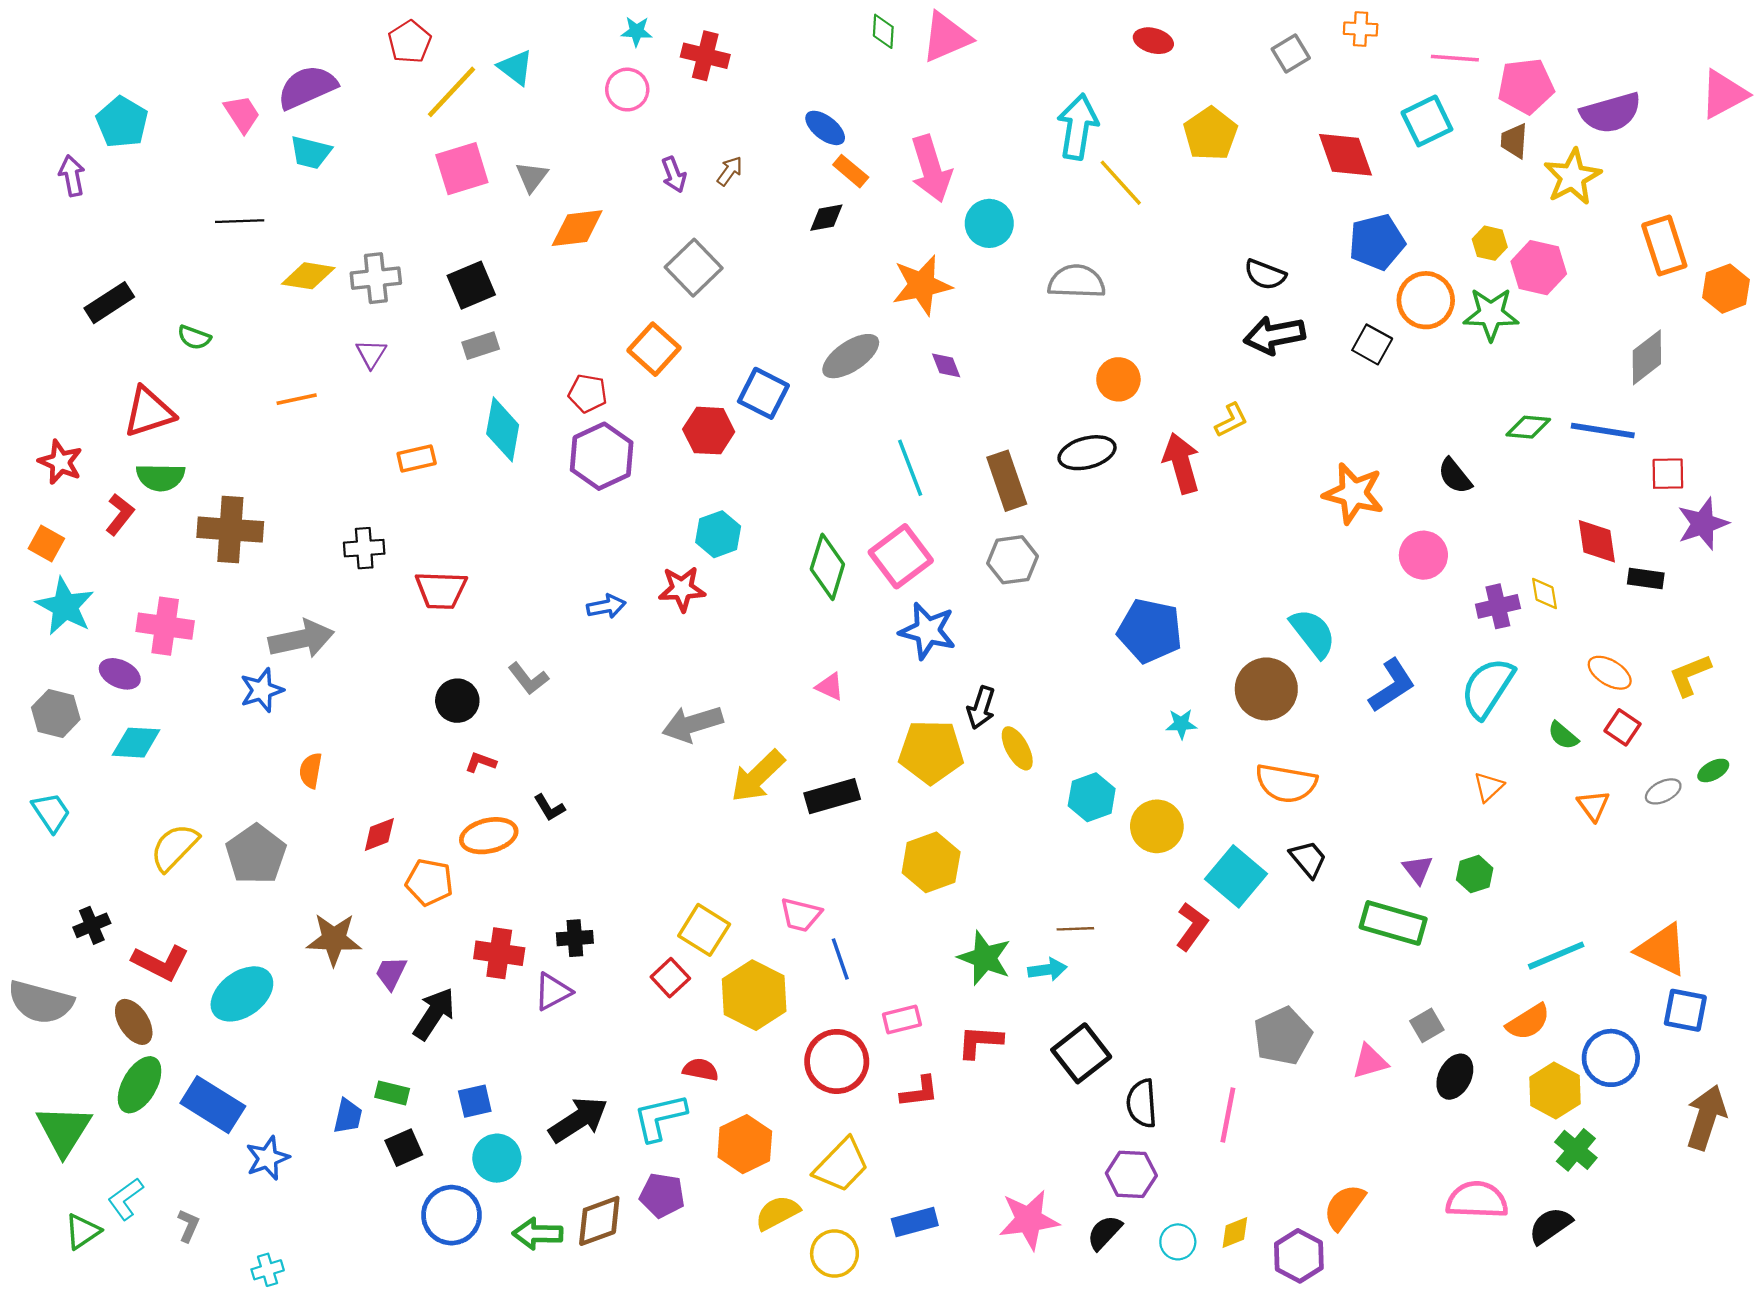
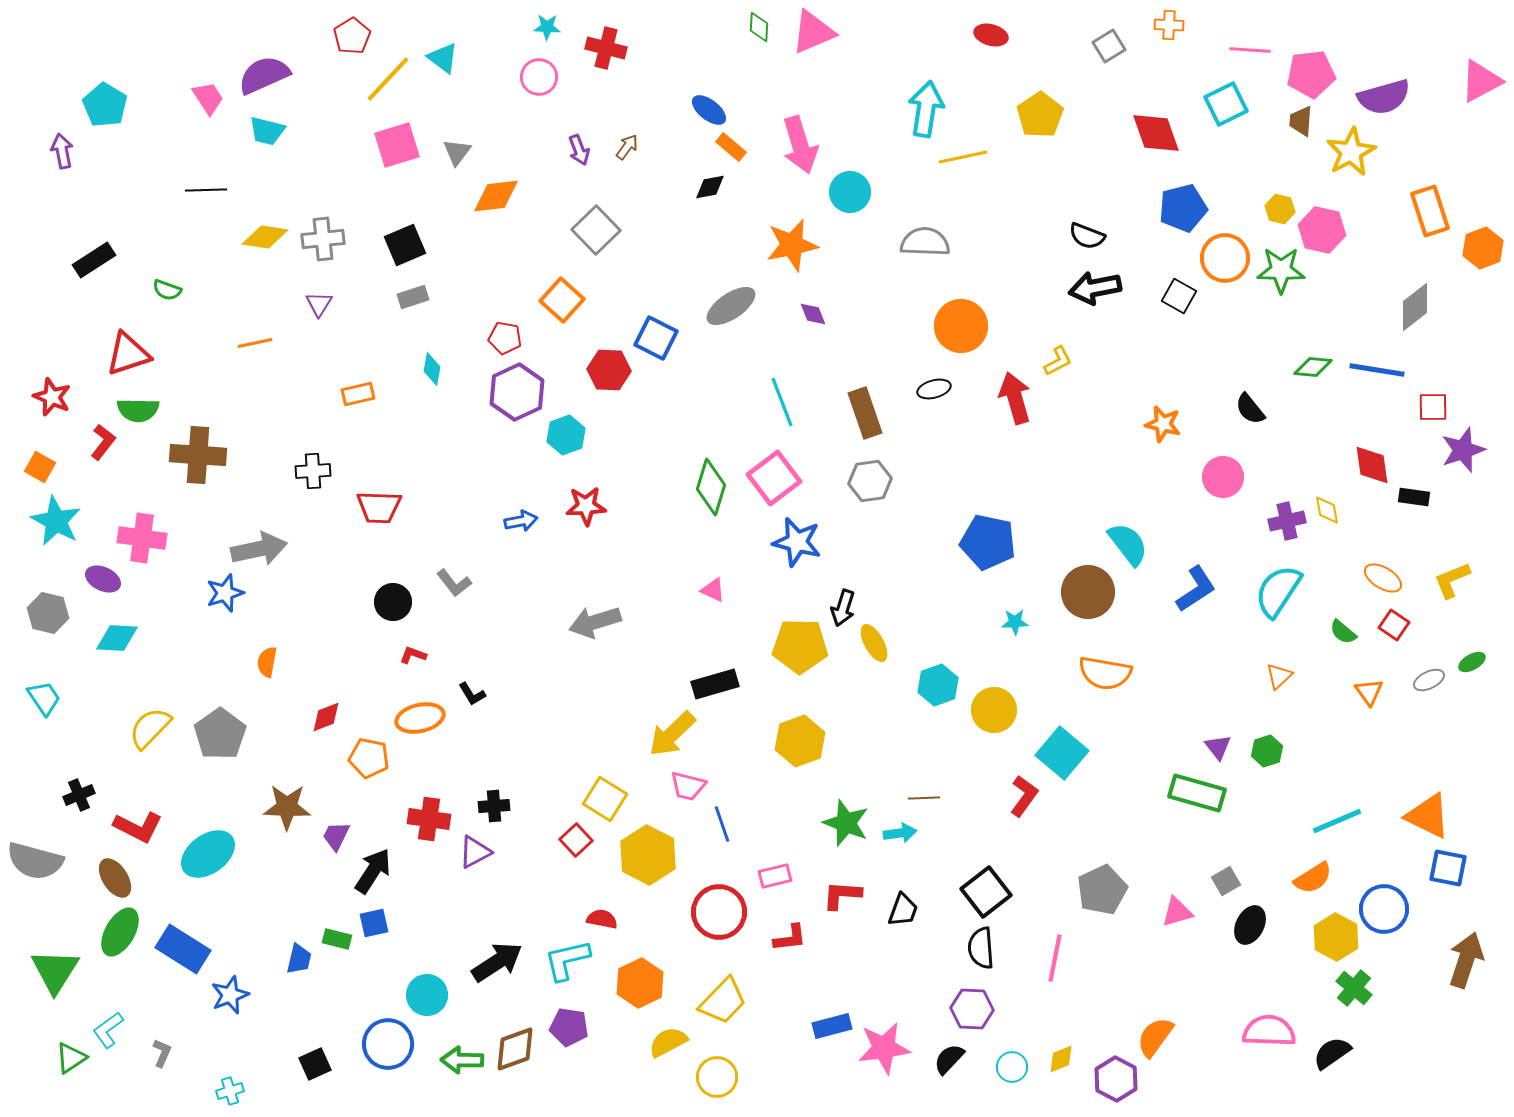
yellow line: (1121, 183) -> (963, 157), turned -60
orange circle: (1118, 379) -> (961, 326), size x1.4
cyan diamond: (503, 429) -> (432, 369), size x0.6
black ellipse: (1087, 453) -> (934, 389), size x0.7
orange star: (1354, 493) -> (1163, 424), size x0.7
cyan hexagon: (718, 534) -> (566, 435), moved
yellow arrow: (758, 776) -> (672, 734), moved
black trapezoid: (1308, 859) -> (903, 910), moved, turned 60
black square: (1081, 1053) -> (986, 892), moved
blue square: (475, 1101) -> (374, 923), moved
black square: (404, 1148) -> (315, 1064), moved
blue rectangle: (915, 1222) -> (832, 1026), moved

